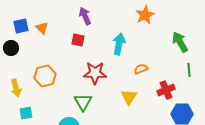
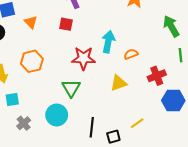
orange triangle: (42, 28) -> (31, 22), moved
cyan arrow: (119, 44) -> (108, 42), moved
yellow triangle: (129, 97) -> (119, 83), turned 36

